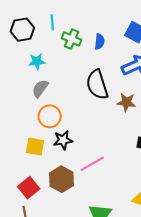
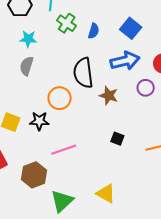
gray semicircle: (40, 88) -> (27, 66), turned -30
orange circle: (50, 116) -> (60, 98), moved
brown hexagon: (61, 179) -> (34, 175), moved

